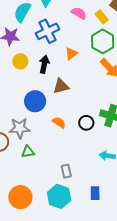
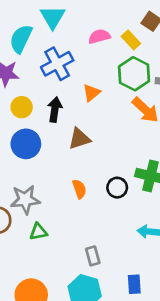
pink semicircle: (79, 13) -> (99, 36), turned -42
blue circle: (35, 101) -> (26, 144), moved
orange semicircle: (59, 122) -> (79, 189), turned 40

